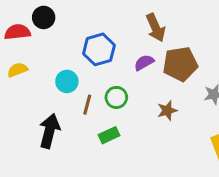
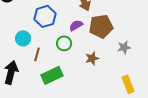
green circle: (116, 97) -> (64, 43), moved
green rectangle: (109, 135) -> (52, 75), size x1.5

